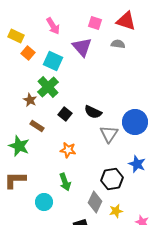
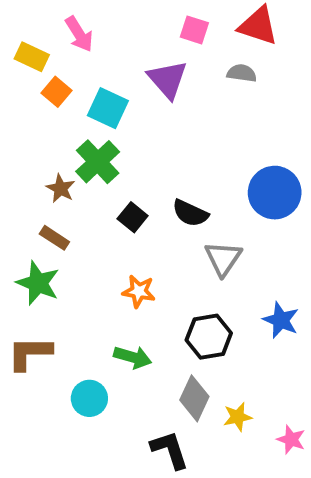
pink arrow: (53, 26) -> (79, 34), moved
blue circle: (135, 122) -> (275, 193), moved
brown rectangle: (37, 126) -> (54, 238), moved
black hexagon: (112, 179) -> (209, 337), moved
green arrow: (65, 182) -> (133, 357), turned -54

